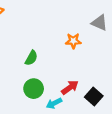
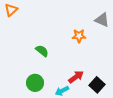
green semicircle: (31, 58) -> (42, 51), turned -80
green circle: (34, 89) -> (35, 83), moved

